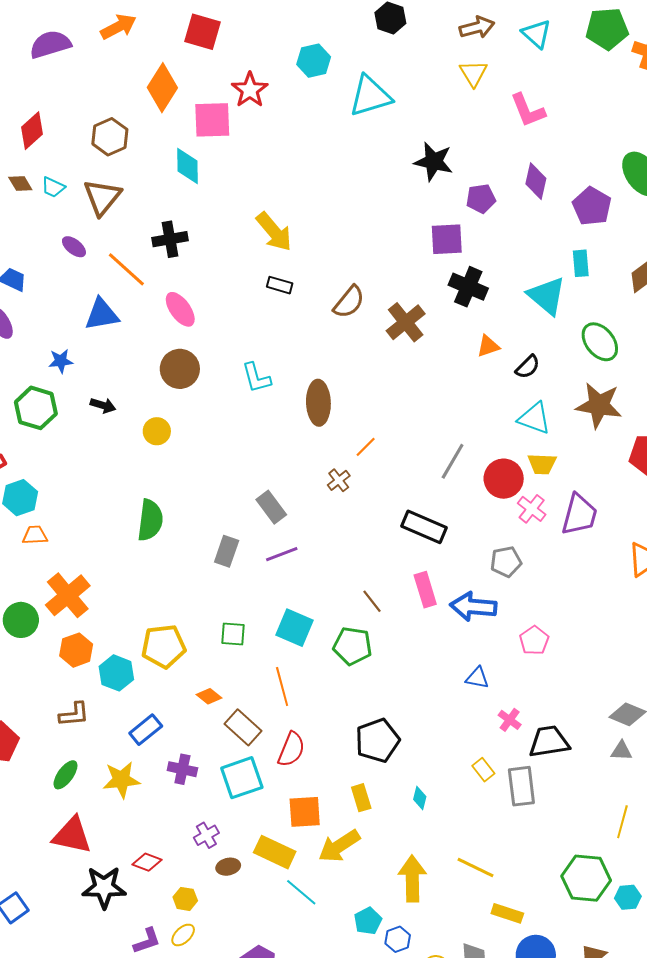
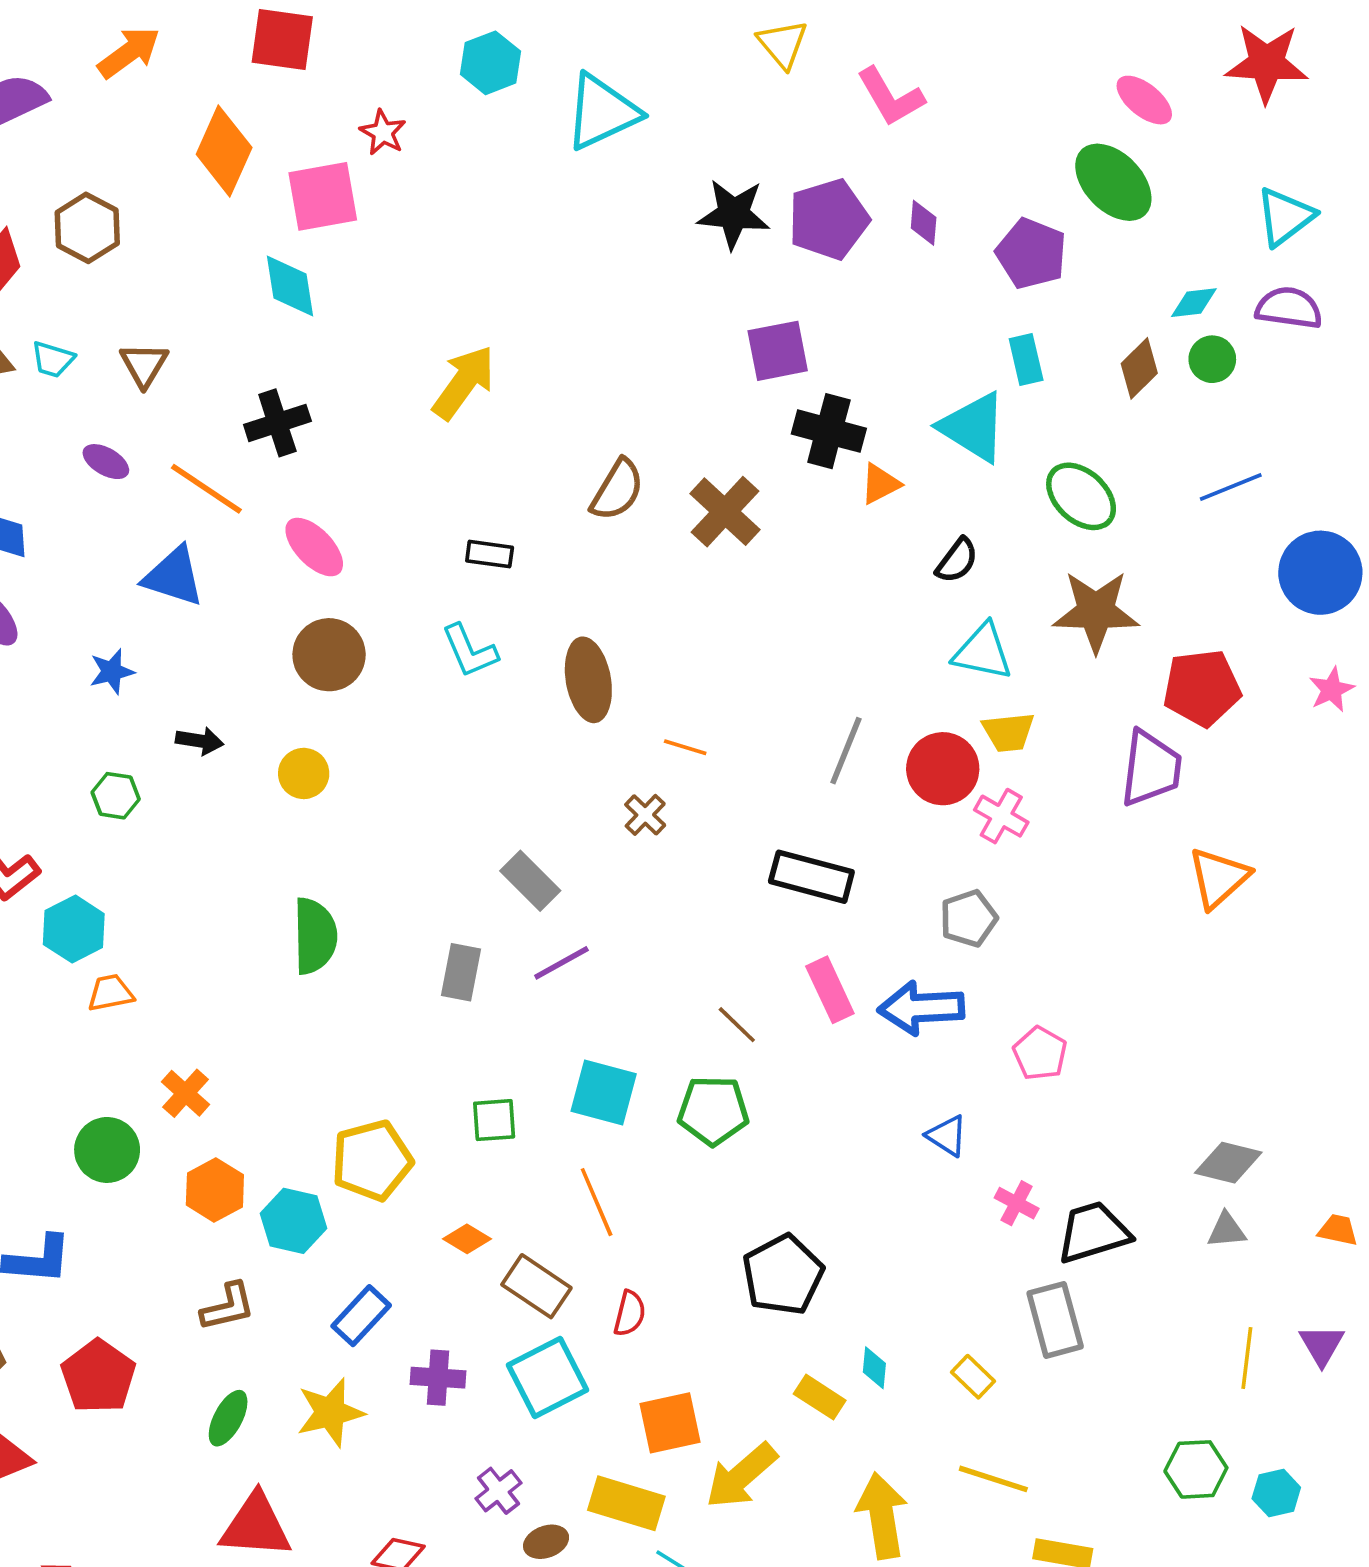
red star: (250, 90) -> (383, 132), size x0.7
brown hexagon: (110, 137) -> (87, 228), moved
purple diamond: (536, 181) -> (924, 223), size x0.7
brown triangle: (102, 197) -> (144, 365), size x0.7
purple pentagon: (481, 199) -> (829, 219), moved, size x1.5
yellow arrow: (274, 232) -> (464, 382), turned -96
black rectangle: (280, 285) -> (490, 554), moved
blue triangle: (102, 314) -> (174, 576), turned 36
orange triangle: (488, 346) -> (880, 484), moved
green hexagon: (36, 408) -> (116, 796), moved, size x0.6
orange line: (366, 447) -> (685, 747), turned 70
purple trapezoid: (579, 515) -> (1151, 768), moved
orange cross: (68, 595) -> (186, 1093), size x0.6
blue triangle: (477, 678) -> (947, 1136), turned 30
red semicircle: (291, 749) -> (630, 1313), size x0.7
yellow rectangle: (483, 770) -> (973, 1377), moved
yellow rectangle: (361, 798) -> (820, 1397), moved, turned -32
green hexagon: (586, 878) -> (1196, 1469), size x0.7

